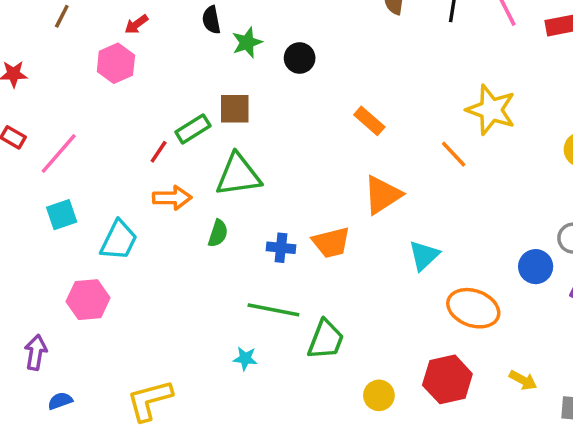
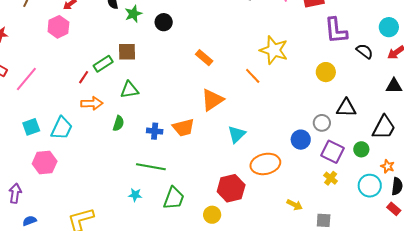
green triangle: (238, 175) -> (129, 90), size x0.7
cyan square: (62, 215) -> (31, 127), moved
orange ellipse: (473, 308) -> (265, 164), turned -32
green trapezoid: (326, 340) -> (174, 198), moved
red hexagon: (447, 379) -> (231, 188), moved

